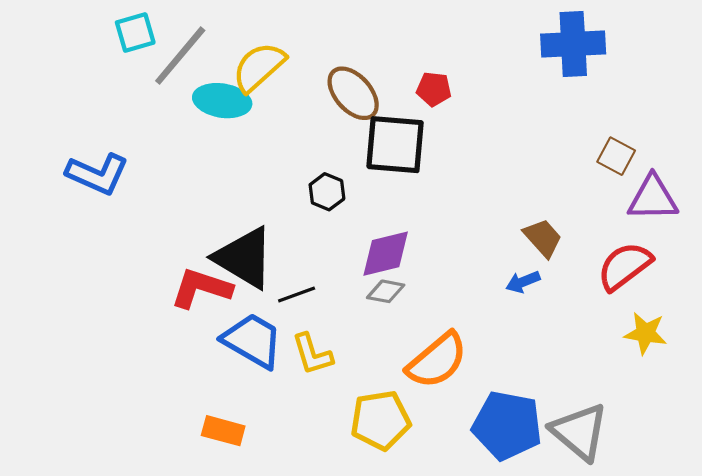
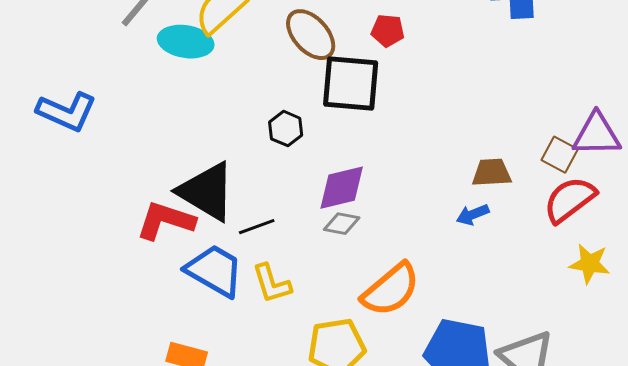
brown square: (616, 156) -> (560, 155), moved
brown trapezoid: (543, 238) -> (492, 173), turned -51

